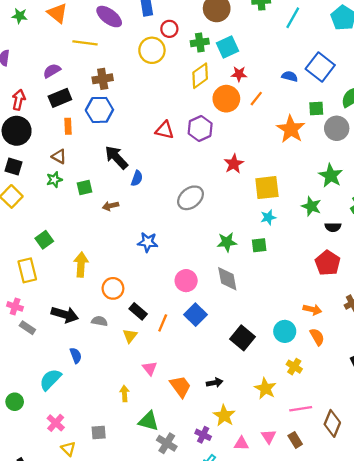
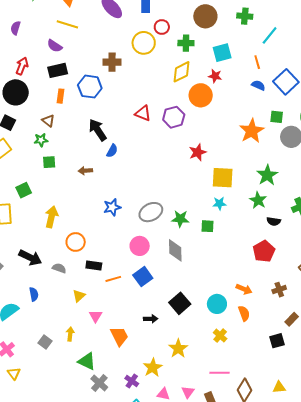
yellow line: (85, 43) -> (67, 24), moved
cyan square: (228, 47) -> (222, 53), moved
purple semicircle: (52, 71) -> (55, 46), turned -126
brown cross: (103, 79) -> (112, 62), moved
orange line: (256, 99) -> (257, 62), moved, turned -64
green star: (331, 176) -> (267, 175), moved
green square: (84, 187) -> (49, 162), moved
gray ellipse: (191, 198) -> (151, 212), moved
blue star: (148, 242) -> (112, 207), turned -30
black rectangle: (138, 311) -> (94, 265), turned -42
orange line: (163, 323) -> (113, 279), turned 42
yellow triangle: (130, 336) -> (79, 296), moved
black arrow: (215, 383) -> (151, 319), moved
yellow star: (265, 388) -> (178, 348), moved
gray square: (99, 432) -> (45, 342), moved, turned 32

